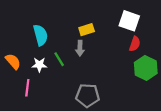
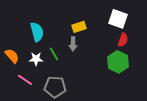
green hexagon: (146, 68) -> (118, 62), moved
pink line: (27, 88) -> (25, 80), turned -63
gray pentagon: (88, 95) -> (55, 87), moved

